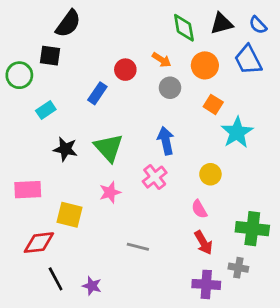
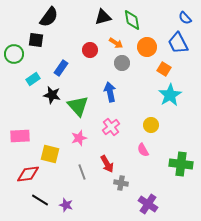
black triangle: (222, 24) -> (103, 17), moved
blue rectangle: (97, 93) -> (61, 68), moved
orange square: (213, 104) -> (164, 69), moved
blue arrow: (166, 141) -> (110, 92), moved
black star: (65, 149) -> (52, 95), moved
red arrow: (203, 243) -> (107, 164), moved
gray line: (138, 247) -> (82, 172), moved, turned 56
gray cross: (238, 268) -> (121, 183), moved
black line: (56, 279) -> (40, 200), turned -30
purple cross: (206, 284) -> (148, 204), turned 30

